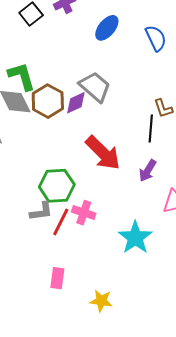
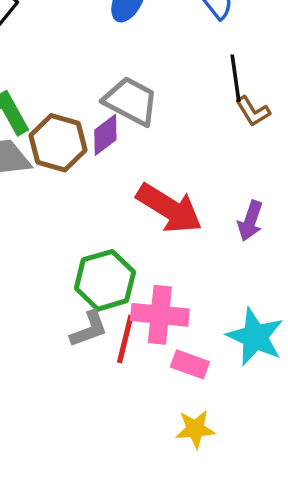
black line: (151, 129) -> (235, 78), moved
pink cross: (84, 213) -> (160, 315), size x1.4
pink rectangle: (57, 278) -> (190, 364), moved, turned -65
yellow star: (101, 301) -> (195, 429), moved

